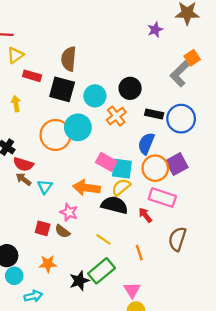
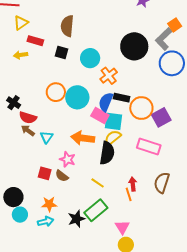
black circle: (130, 88) -> (134, 46), moved, size x1.4
black square: (62, 89) -> (62, 52), size x0.6
yellow arrow: (16, 104) -> (21, 55), moved, turned -88
black rectangle: (154, 114) -> (122, 98), moved
blue circle: (181, 119) -> (172, 63), moved
cyan circle: (78, 127) -> (77, 97), moved
orange circle: (55, 135) -> (56, 92), size x0.7
blue semicircle: (146, 144) -> (106, 102), moved
orange circle: (155, 168) -> (141, 108), moved
black semicircle: (114, 205) -> (107, 153), turned 85
red arrow: (145, 215) -> (133, 184), moved, turned 32
cyan arrow: (33, 296) -> (46, 221), moved

